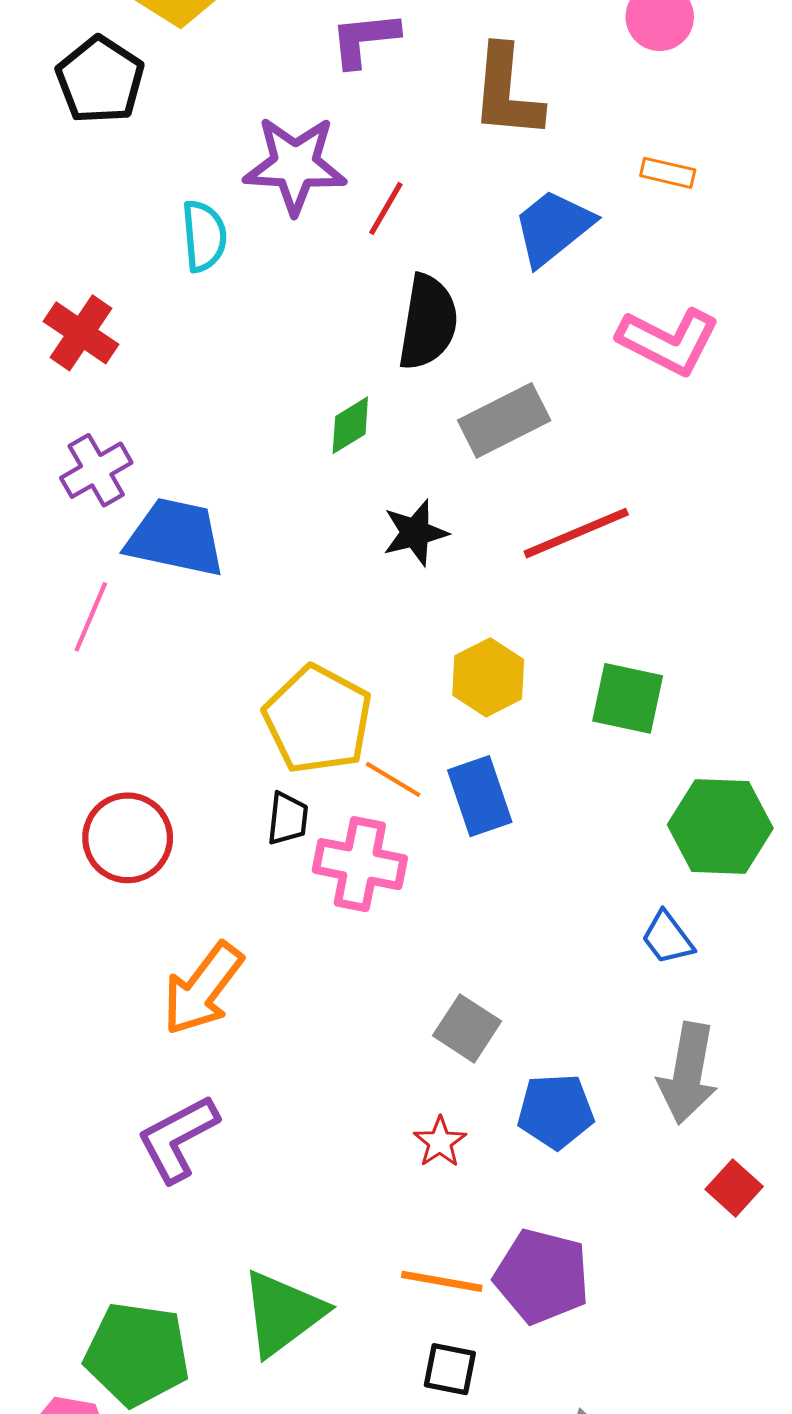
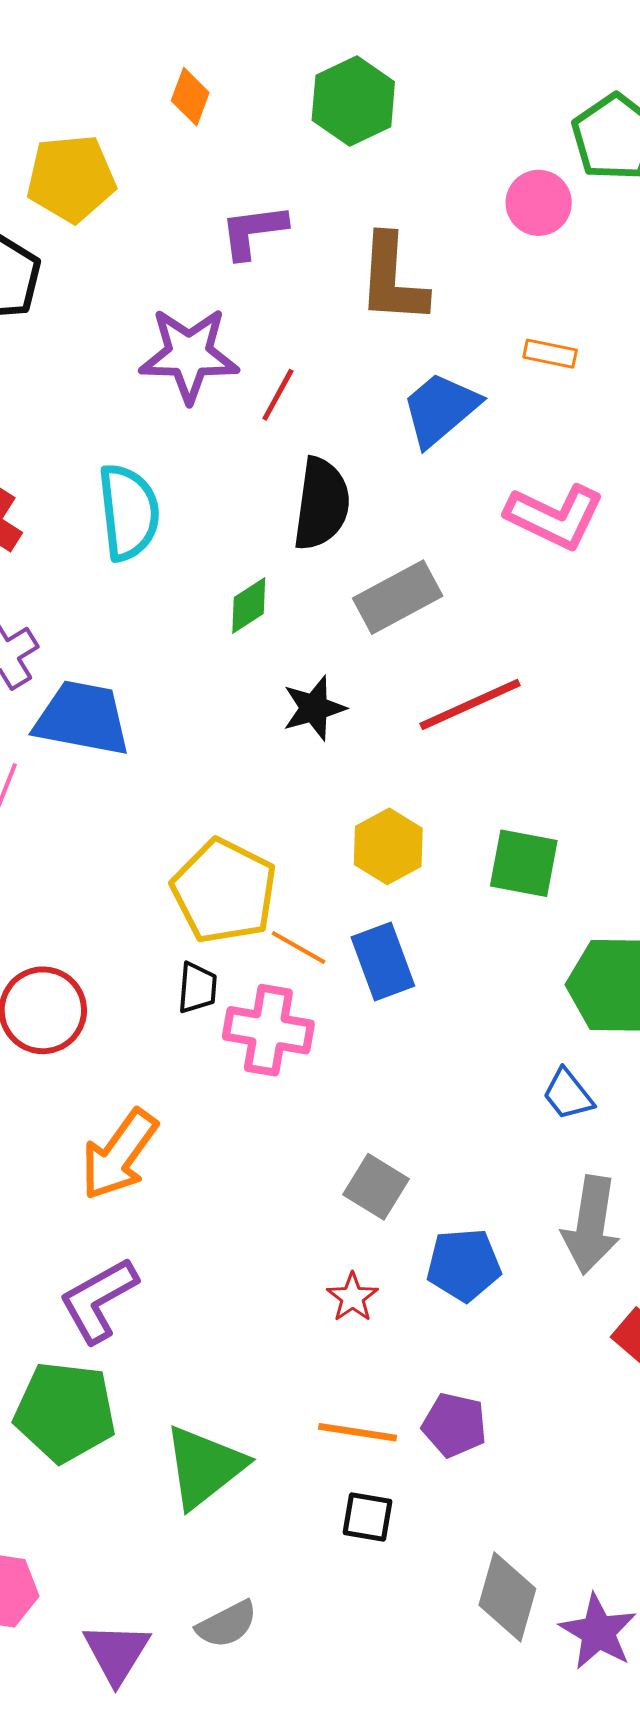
cyan semicircle: (204, 236) -> (129, 512), moved, size x1.4
purple pentagon: (542, 1276) -> (454, 1425), size x0.7
green pentagon: (137, 1354) -> (65, 1412), moved

